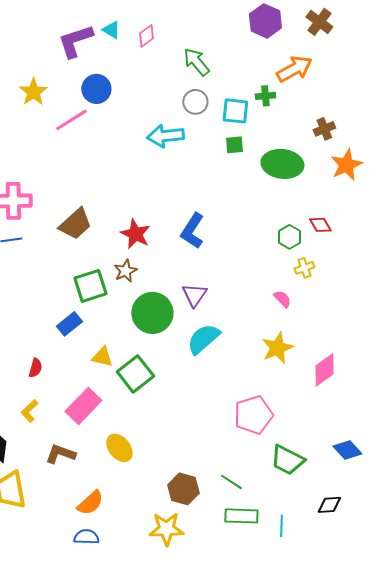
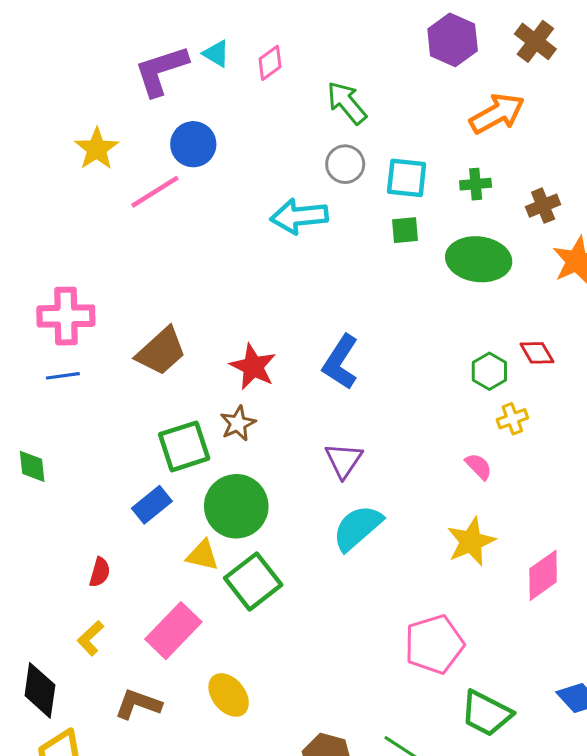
green cross: (265, 96) -> (476, 184), moved
green circle: (152, 313) -> (236, 506), moved

